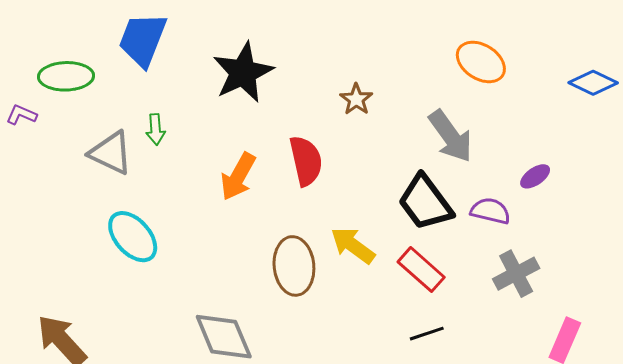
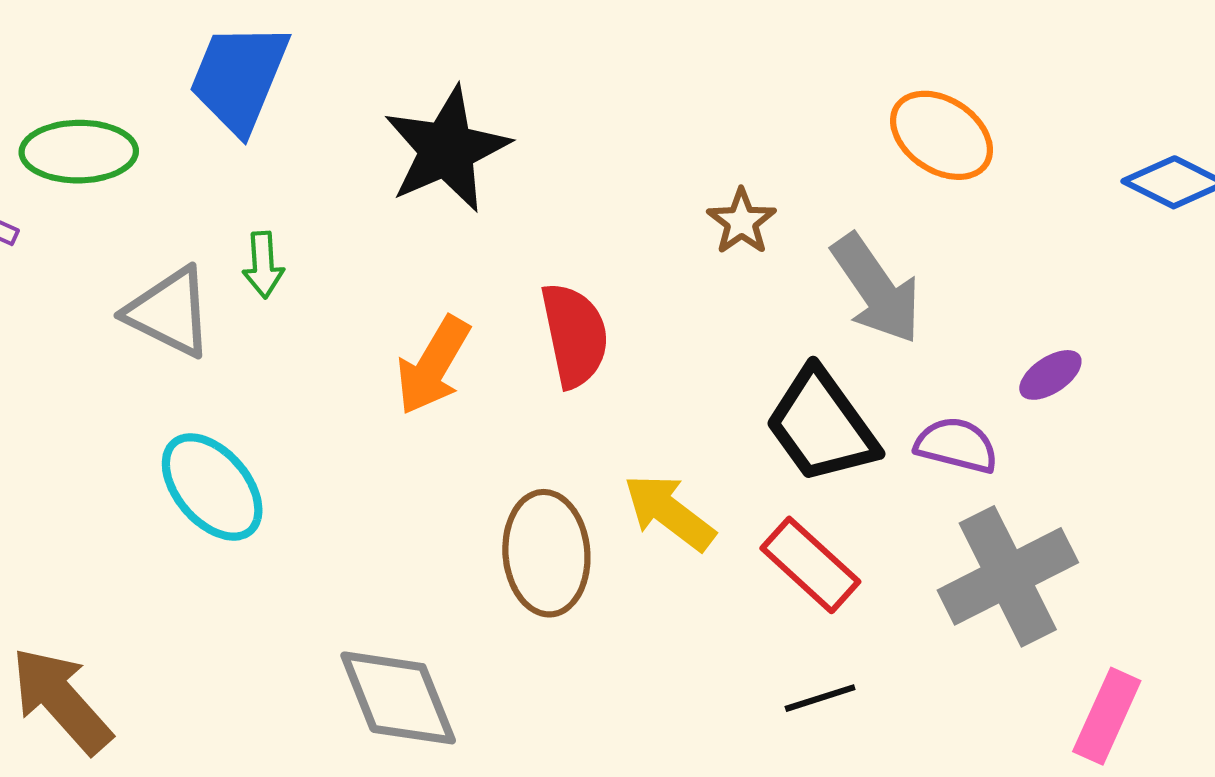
brown star: (356, 99) -> (741, 222), moved
gray cross: (516, 274) -> (1008, 576), size x1.4

